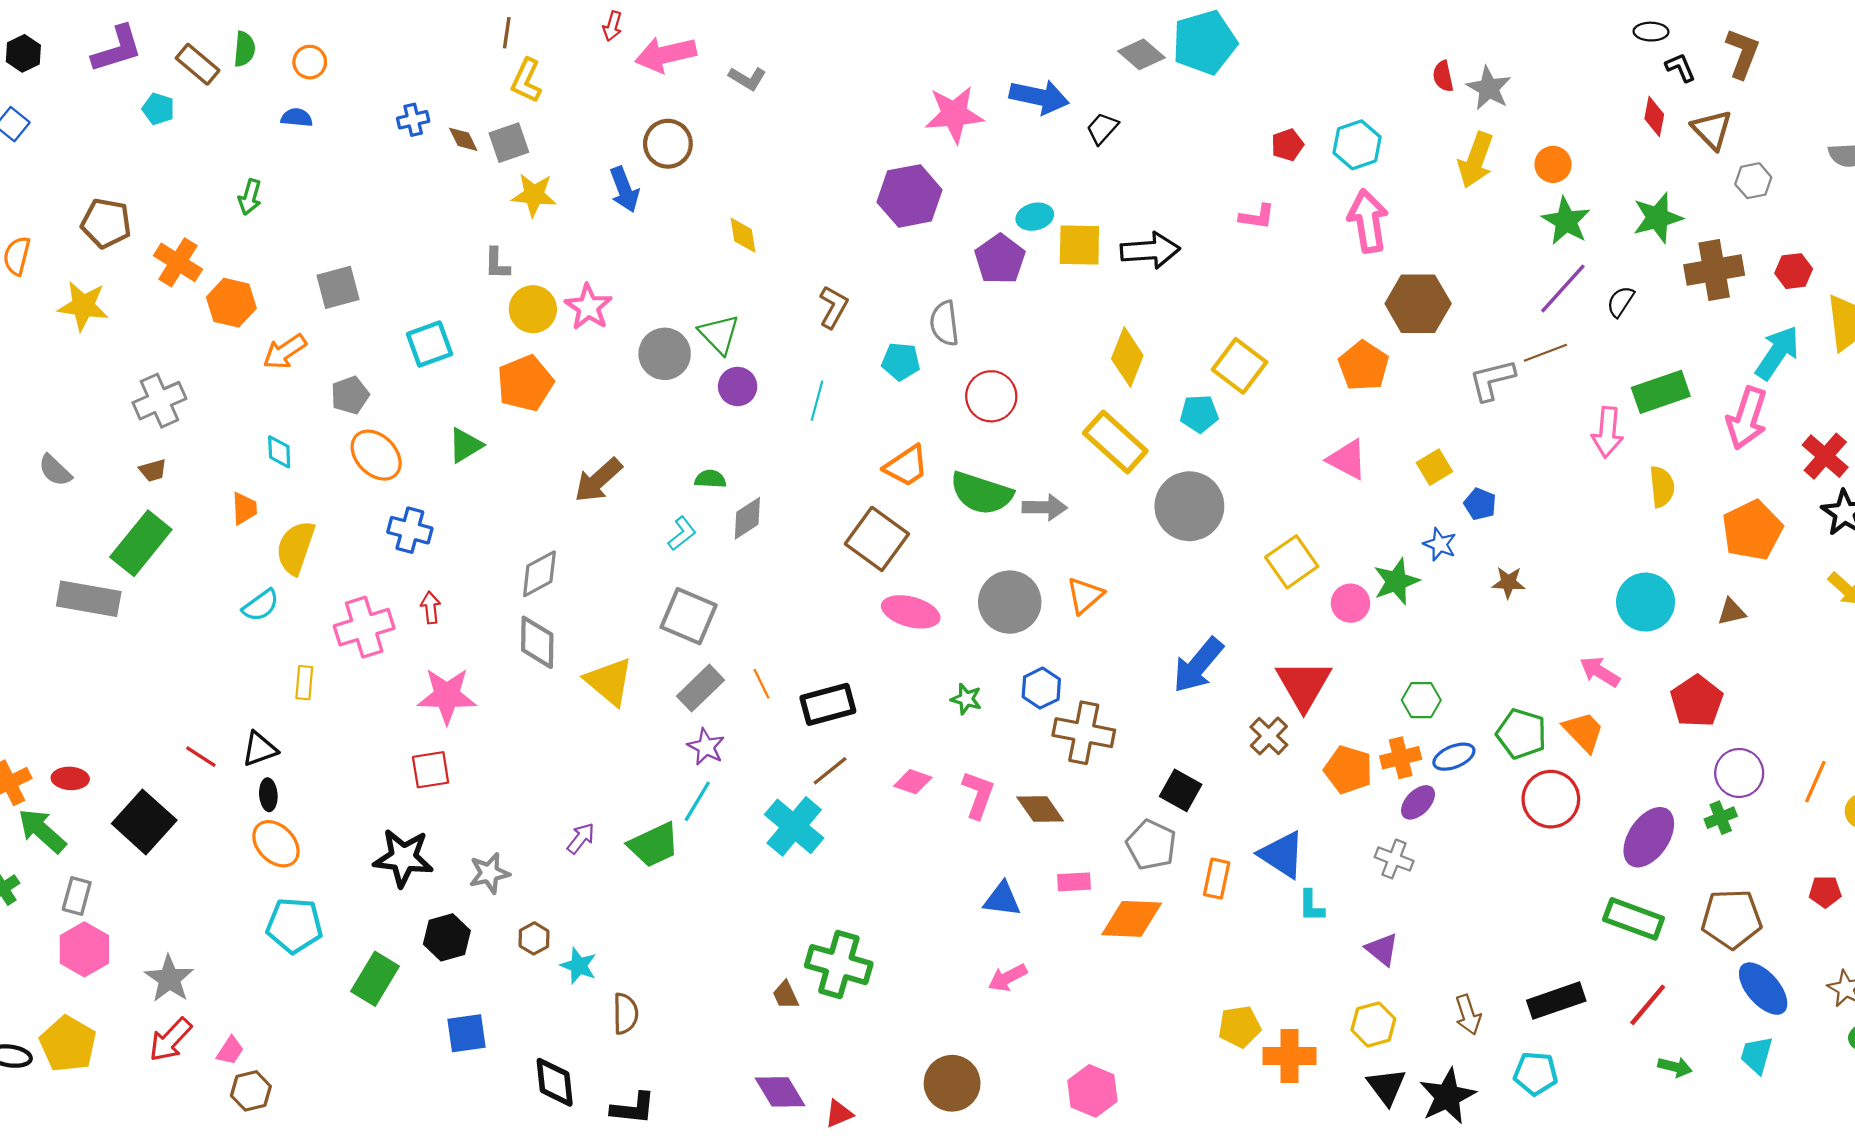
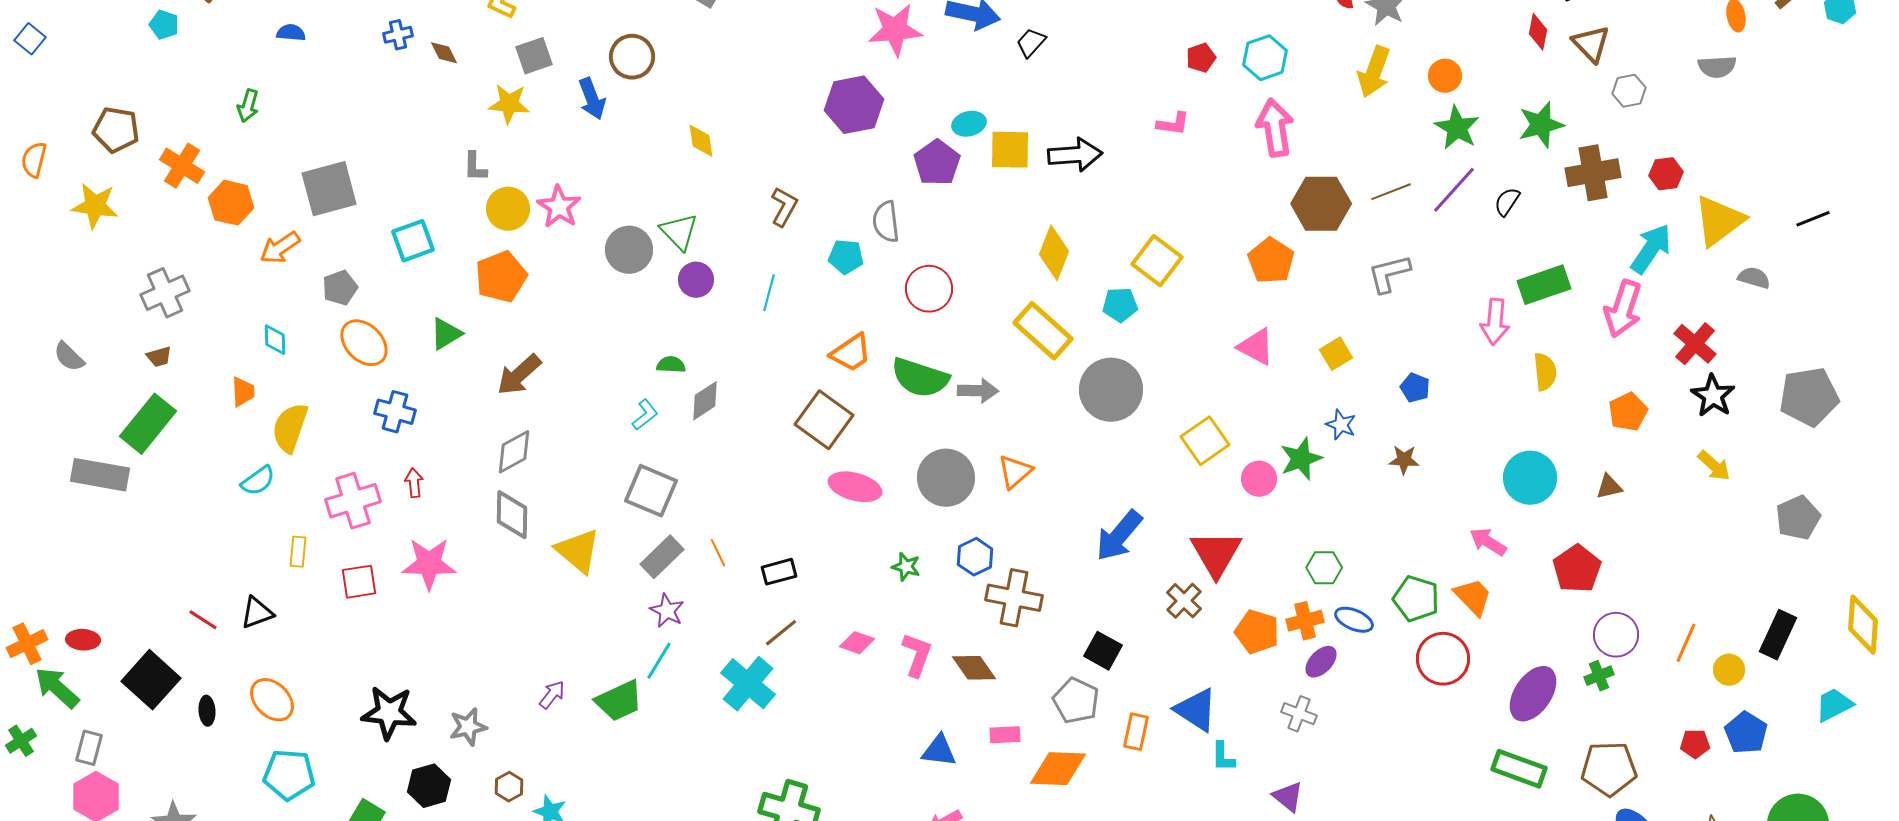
gray square: (509, 143) -> (534, 56), moved
gray square: (338, 287) -> (329, 189), size x1.4
brown line: (1545, 353) -> (1391, 192), moved
brown arrow: (598, 480) -> (519, 375), moved
blue pentagon: (1480, 504) -> (1415, 388), moved
orange pentagon: (1752, 530) -> (1628, 412), size x0.7
black rectangle: (828, 704) -> (779, 572), size x0.7
blue ellipse: (1454, 757) -> (1354, 620), turned 45
red square: (431, 770) -> (359, 582), moved
black ellipse: (268, 795) -> (207, 711), moved

